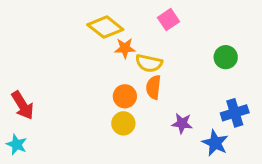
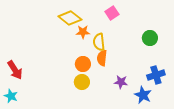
yellow semicircle: (149, 63) -> (99, 42), turned 72

